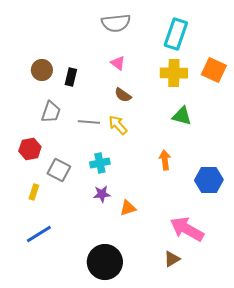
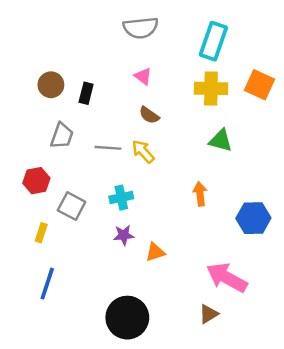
blue line: (39, 234) -> (47, 284), turned -40

